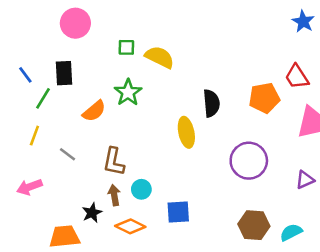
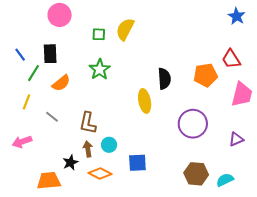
yellow semicircle: (160, 57) -> (125, 29), moved, turned -90
orange semicircle: (94, 111) -> (61, 83), moved

